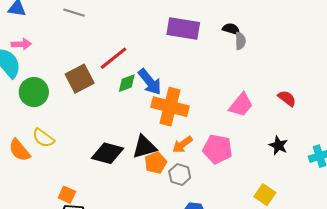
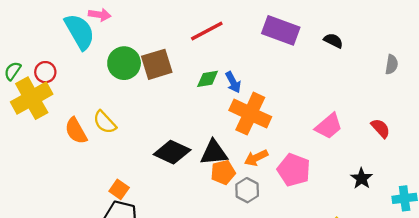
gray semicircle: (240, 41) -> (392, 64), moved
red line: (113, 58) -> (207, 31), moved
blue arrow: (150, 82) -> (233, 82), size x0.7
green circle: (34, 92) -> (124, 63), moved

